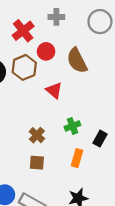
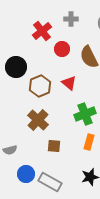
brown hexagon: (24, 67) -> (40, 86), moved
green cross: (72, 126) -> (85, 114), size x1.5
brown cross: (37, 135) -> (38, 120), moved, size x1.5

